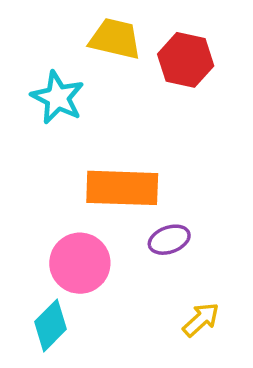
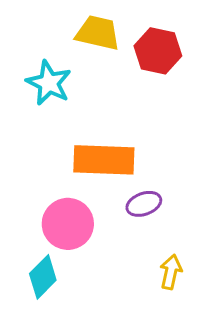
yellow arrow: (201, 320) -> (171, 272), turned -36

